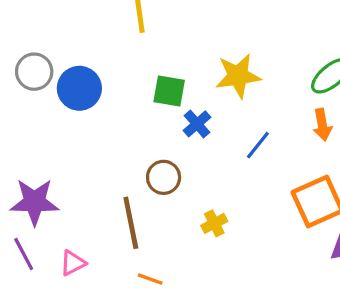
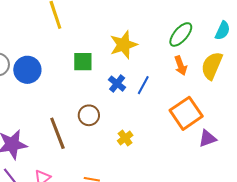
blue cross: (197, 124) -> (117, 84), moved
brown line: (131, 223) -> (57, 133), moved

